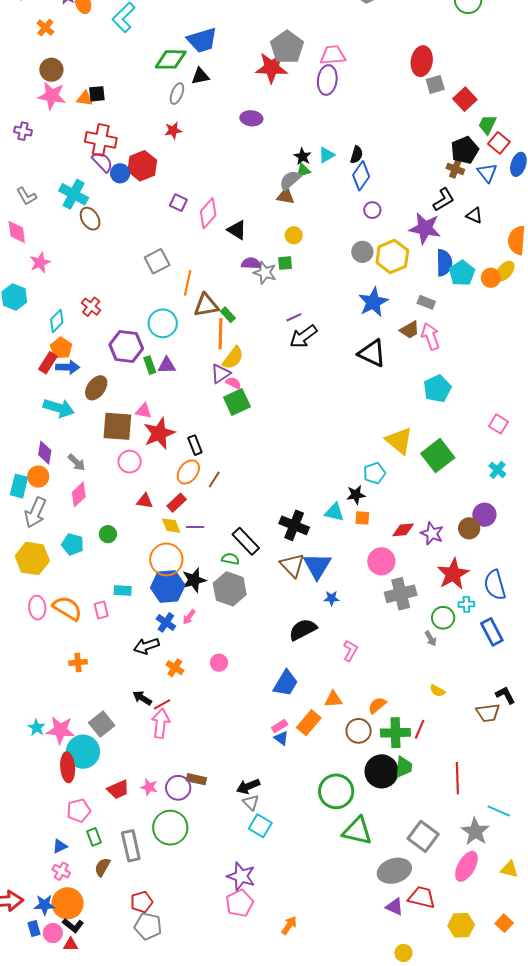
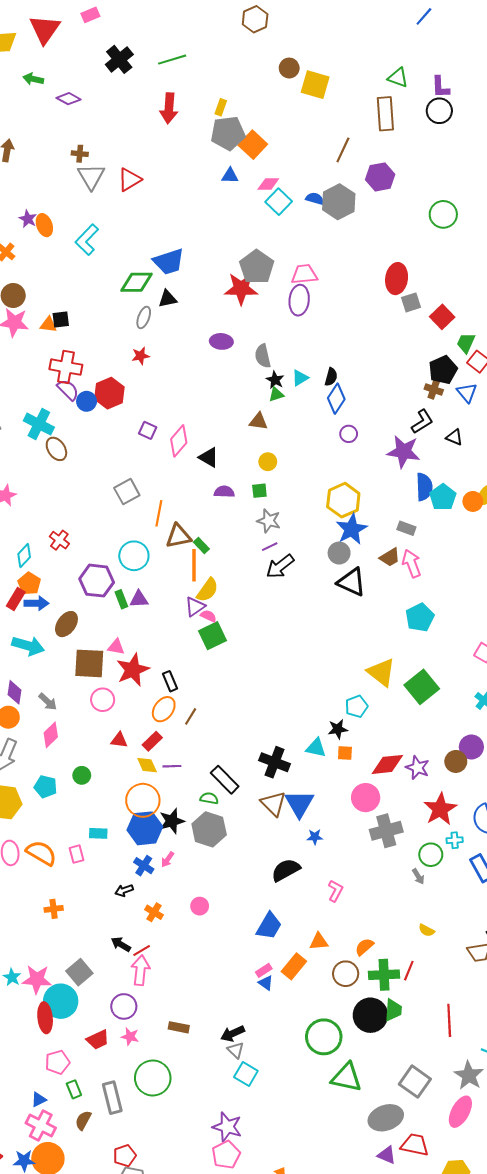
gray semicircle: (290, 180) -> (263, 356), moved, turned -60
gray circle: (362, 252) -> (339, 553), moved
yellow hexagon: (392, 257) -> (343, 500), moved
gray star: (265, 273) -> (269, 521), moved
red diamond: (403, 530) -> (387, 764), size x1.4
black arrow: (146, 646) -> (124, 890), size x0.7
purple circle: (178, 788) -> (124, 1006), moved
pink cross: (61, 871) -> (41, 1125), size x1.6

